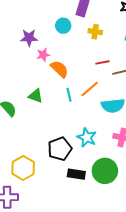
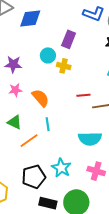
yellow cross: (95, 32) -> (64, 66), moved
pink star: (43, 55) -> (15, 90), moved
orange line: (90, 89) -> (29, 141), moved

